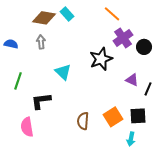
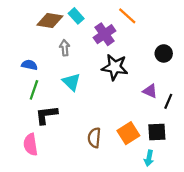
purple cross: (123, 38) -> (105, 34), moved
gray arrow: (41, 42) -> (65, 48), moved
blue semicircle: (11, 44) -> (29, 65), moved
black star: (101, 59) -> (115, 67), turned 30
green line: (18, 81) -> (34, 90), moved

